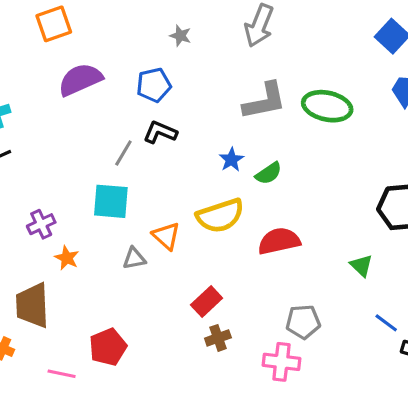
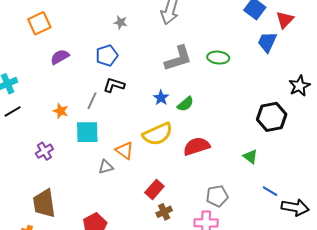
purple semicircle: (80, 80) -> (60, 57), size x0.7
green ellipse: (327, 106) -> (218, 58), size x0.7
orange star: (67, 258) -> (61, 111), moved

